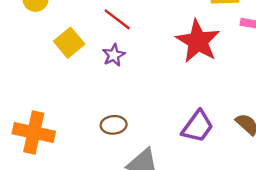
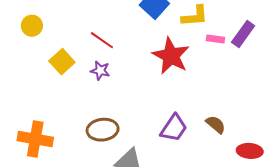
purple star: (114, 55) -> (100, 71), turned -30
brown ellipse: (114, 125) -> (103, 130), size x1.4

